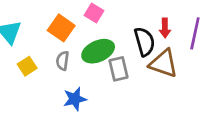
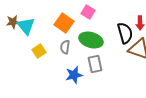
green ellipse: (98, 51) -> (91, 40), turned 40
gray rectangle: (119, 69) -> (95, 64), moved

